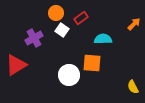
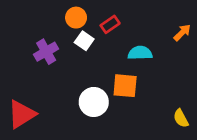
red triangle: (16, 65) -> (22, 114), moved

